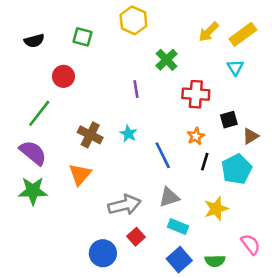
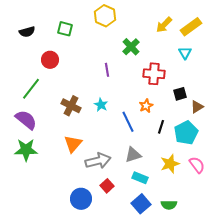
orange star: (196, 136) -> (146, 106), moved
orange triangle: (80, 174) -> (73, 144), moved
pink semicircle: (251, 244) -> (197, 165), moved

